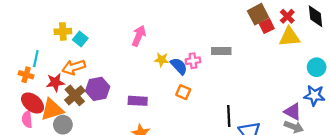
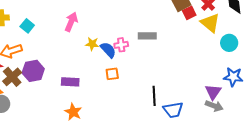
yellow triangle: (289, 37) -> (210, 23), turned 45
cyan square: (80, 39) -> (27, 26), moved
cyan circle: (317, 67) -> (229, 43), moved
orange square: (183, 92) -> (112, 74), turned -32
purple triangle: (293, 112) -> (213, 92), turned 36

